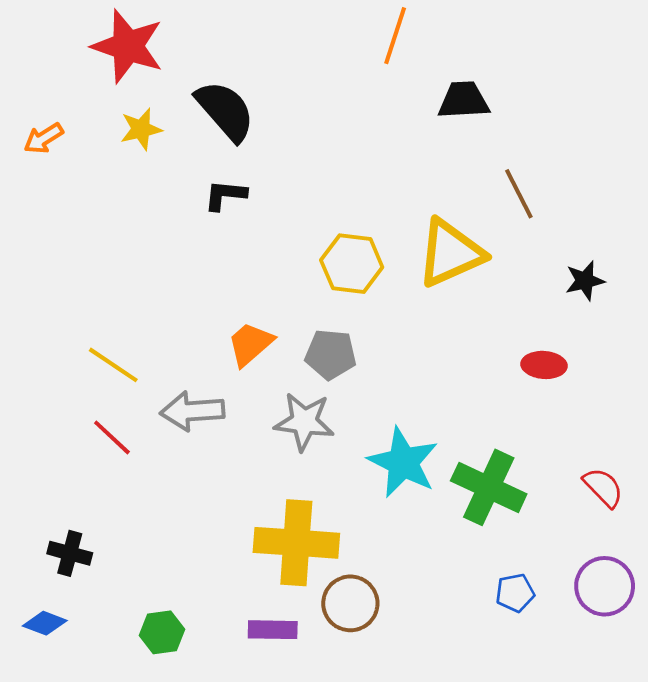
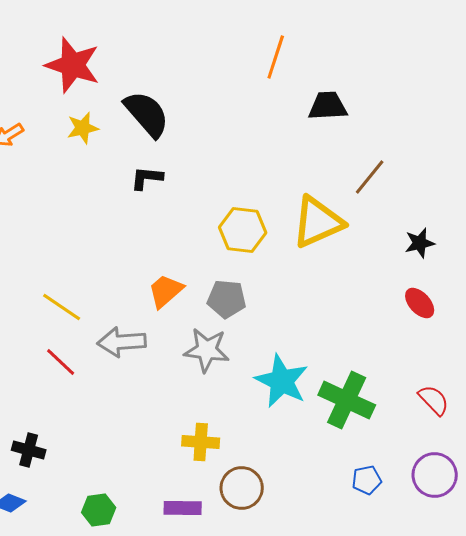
brown line: (519, 194) -> (370, 177), turned 66
red ellipse: (544, 365) -> (420, 303), moved, turned 44
yellow cross: (296, 543) -> (201, 442), size x0.6

